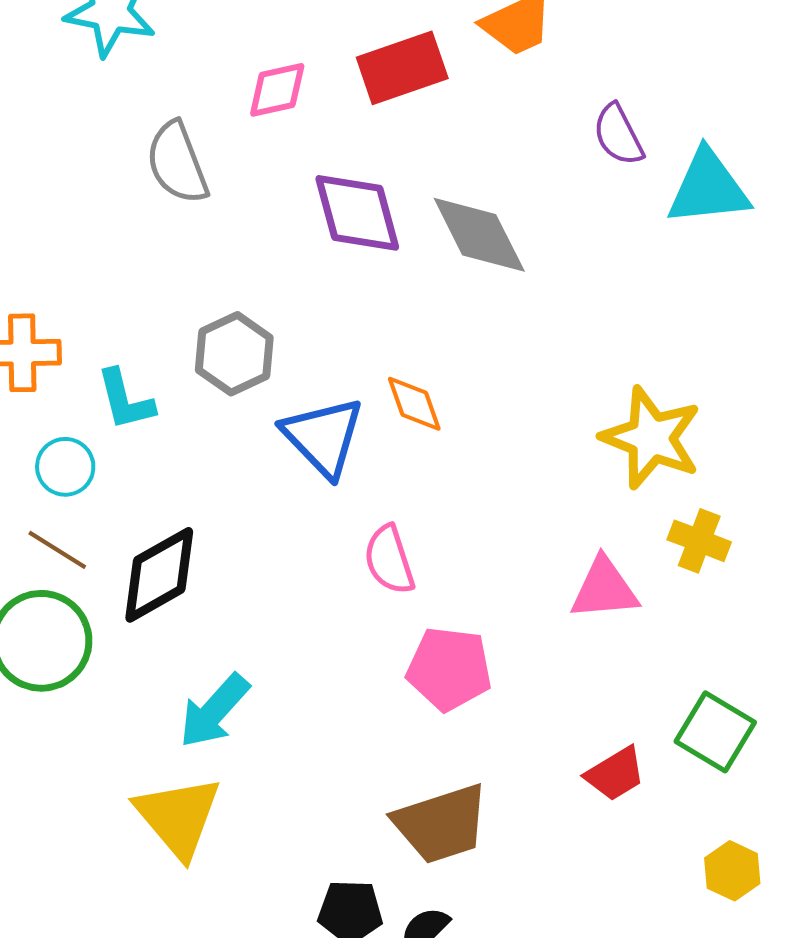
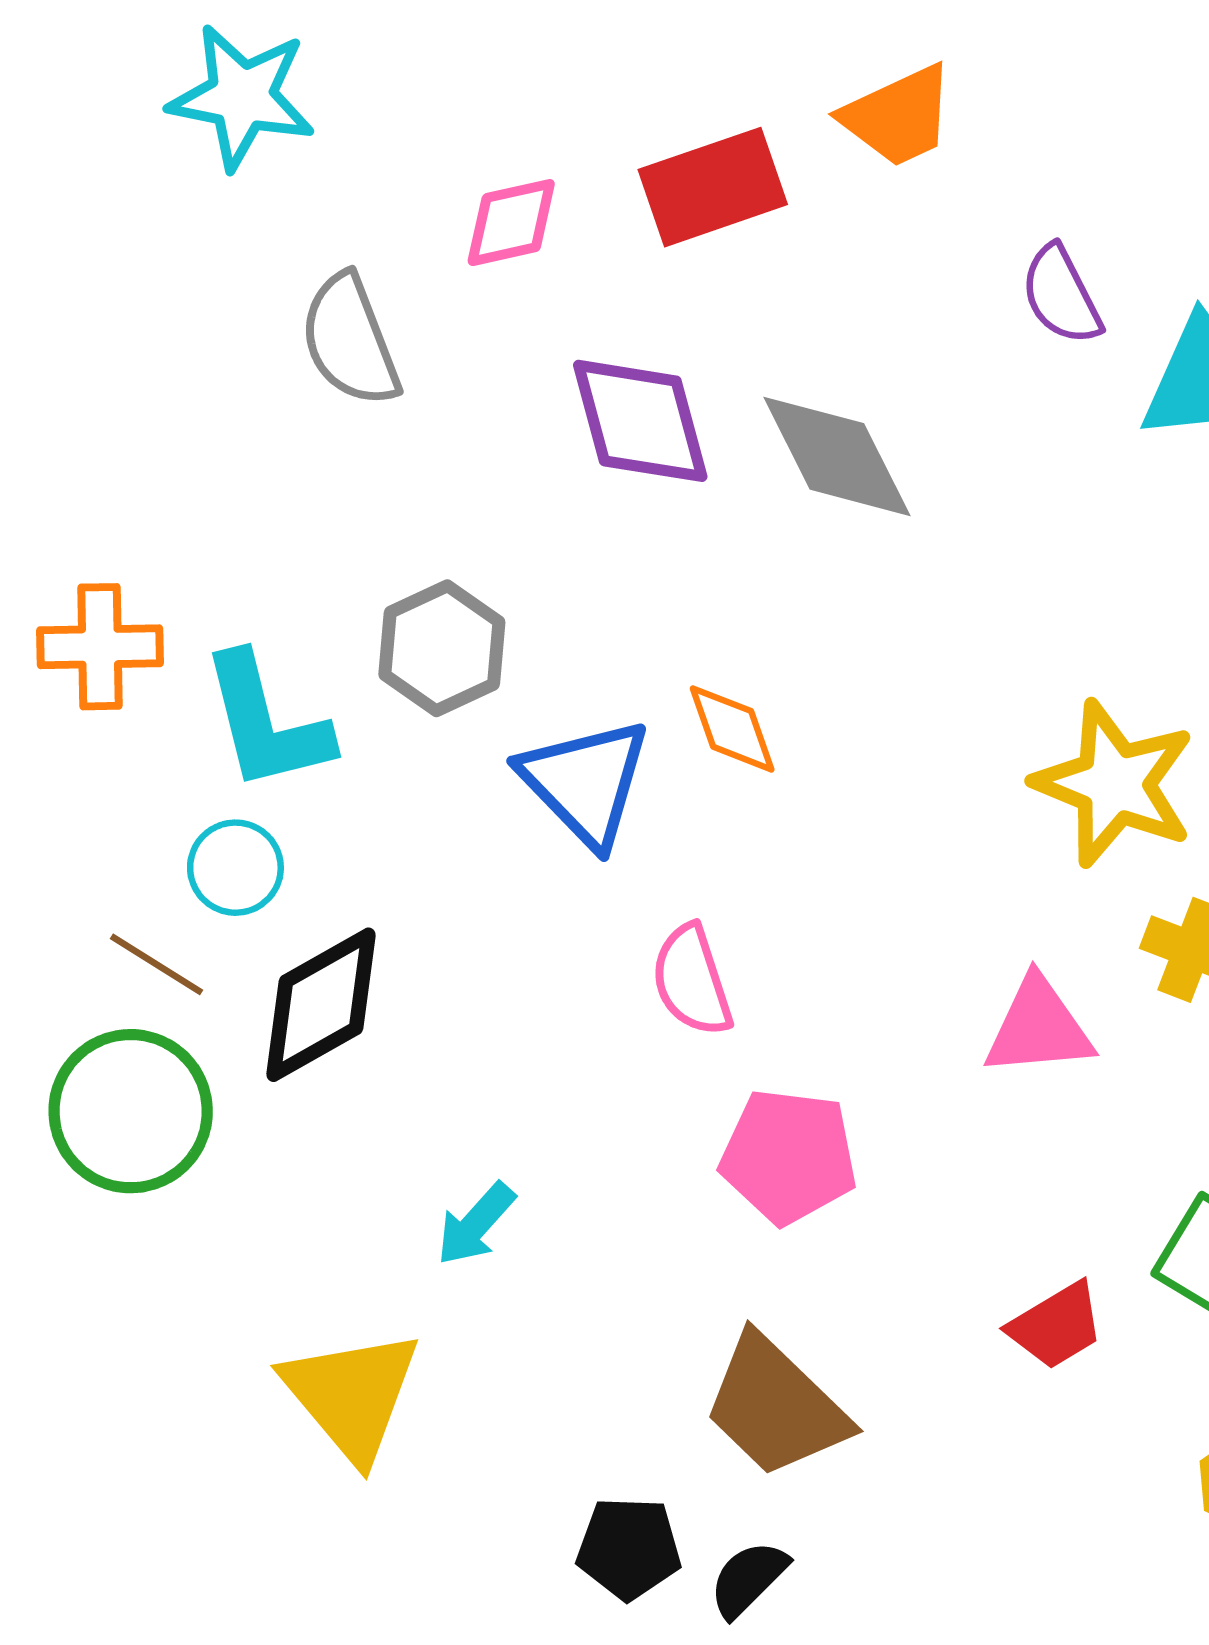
cyan L-shape: (125, 400) -> (266, 722), size x1.4
cyan circle: (65, 467) -> (235, 868), moved
cyan arrow: (214, 711) -> (476, 1224), moved, size x0.7
brown trapezoid: (441, 824) -> (776, 1406), turned 62

